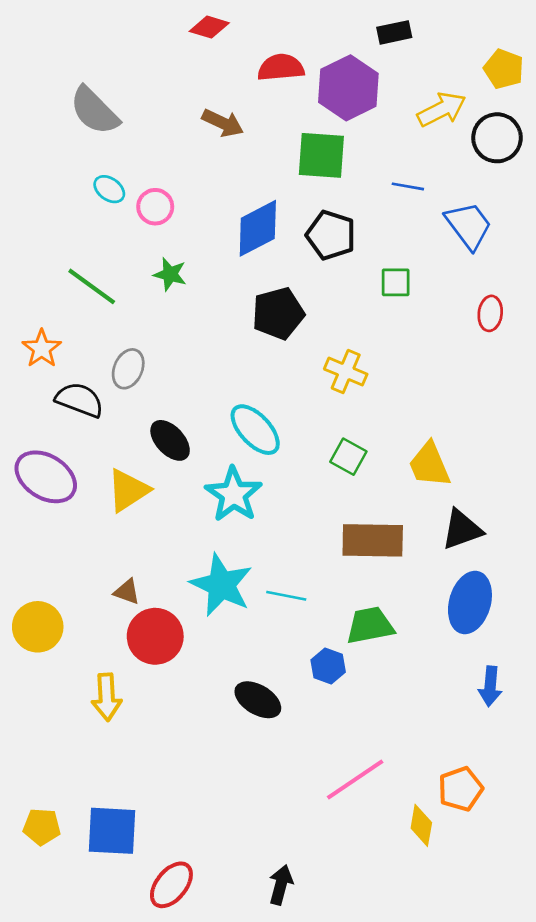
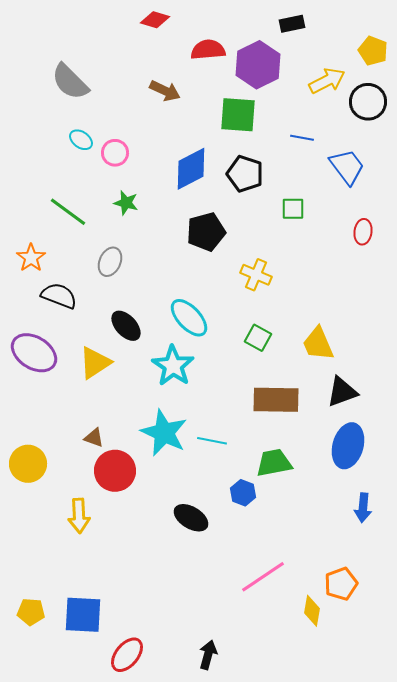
gray ellipse: (128, 369) -> (110, 262), moved

